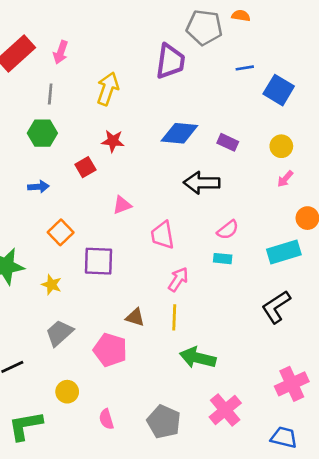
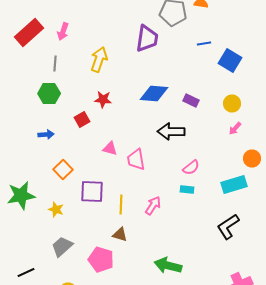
pink triangle: (122, 205) -> (110, 148), turned 35
pink trapezoid: (162, 235) -> (136, 160), moved
yellow line: (174, 317) -> (121, 204), moved

